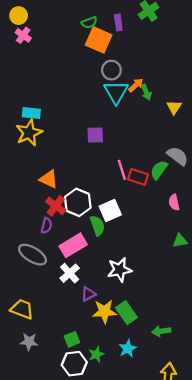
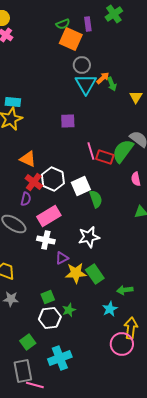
green semicircle: (159, 170) -> (123, 151), size x1.4
green semicircle: (97, 226) -> (96, 199), moved
white cross: (70, 273) -> (46, 240), turned -36
cyan star: (128, 349) -> (110, 309), moved

